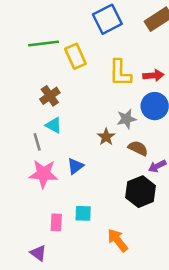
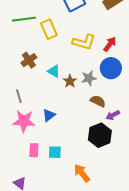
yellow L-shape: (120, 73) -> (84, 42), turned -75
red arrow: (153, 75) -> (110, 44), turned -49
cyan triangle: (54, 125) -> (54, 71), moved
brown star: (106, 137) -> (70, 81), moved
pink rectangle: (56, 222) -> (34, 150), moved

